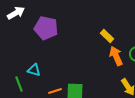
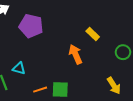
orange arrow: (116, 56) -> (75, 54), moved

